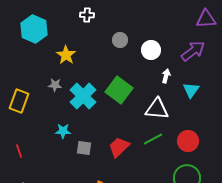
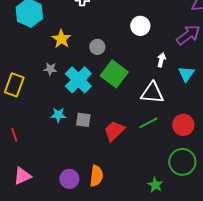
gray circle: (120, 40) -> (97, 47), moved
white circle: (151, 50) -> (140, 26), moved
gray square: (84, 148) -> (83, 120), moved

